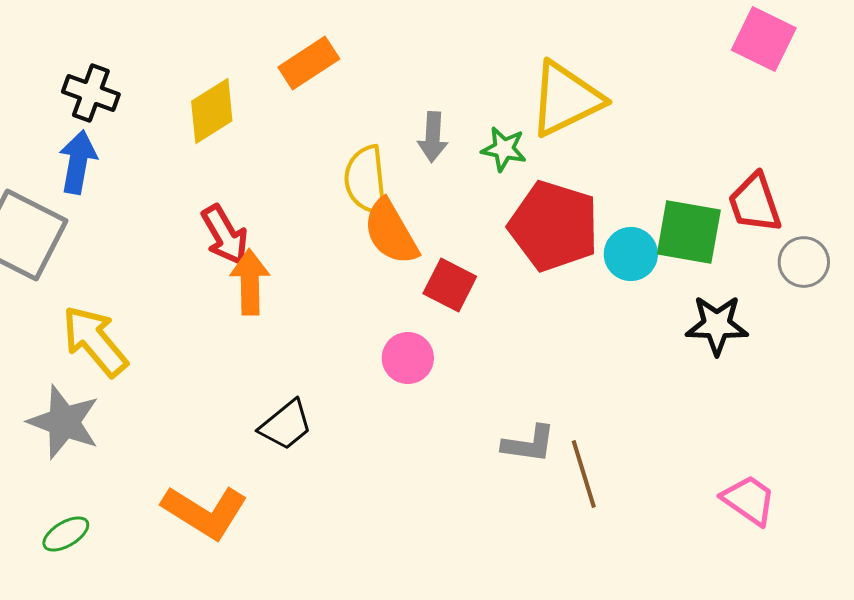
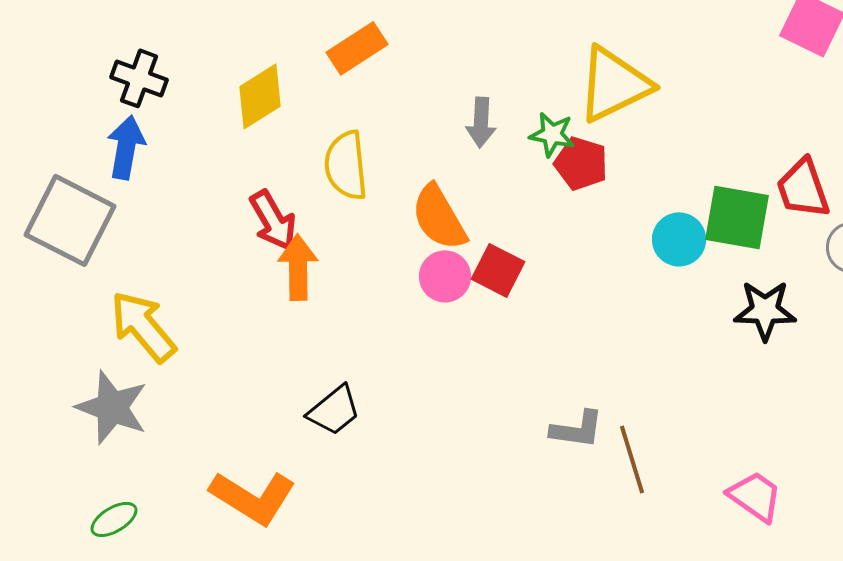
yellow semicircle: (366, 180) -> (346, 165), moved
red pentagon: (554, 226) -> (581, 163), moved, size x0.6
pink circle: (408, 358) -> (445, 276), moved
pink trapezoid: (749, 500) -> (755, 496), moved

